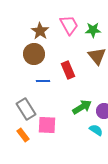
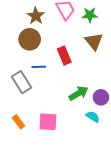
gray rectangle: (26, 109) -> (21, 82), moved
pink square: (47, 125) -> (48, 122), moved

